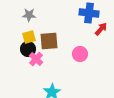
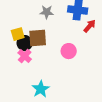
gray star: (29, 15) -> (47, 12), moved
black circle: (28, 49) -> (25, 43), moved

